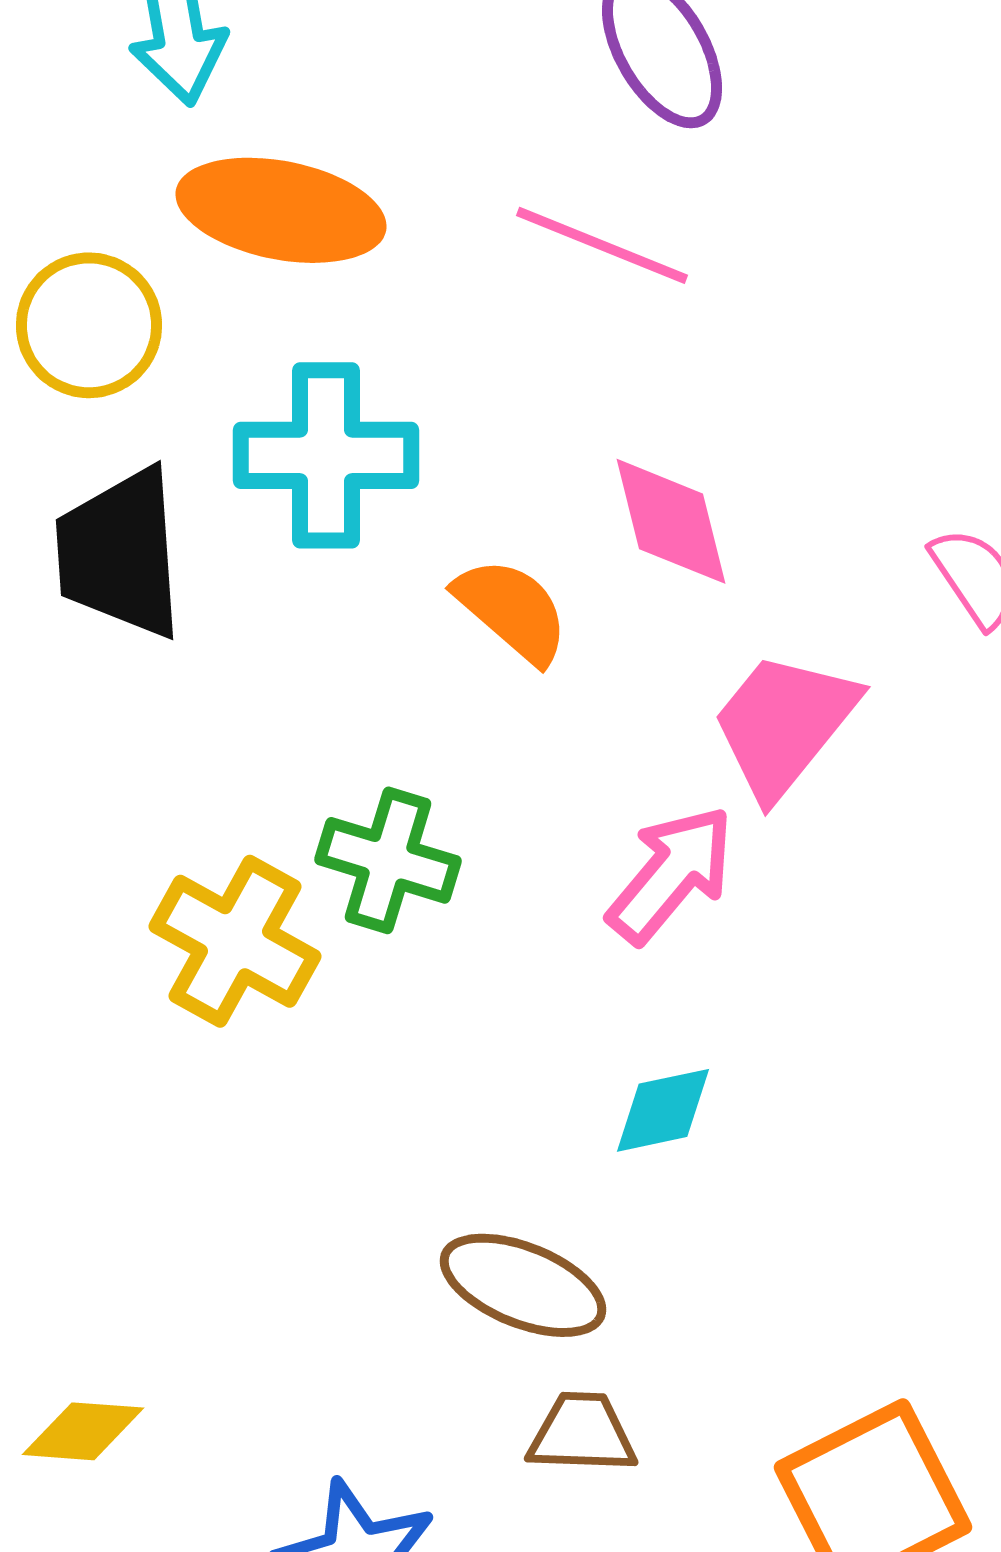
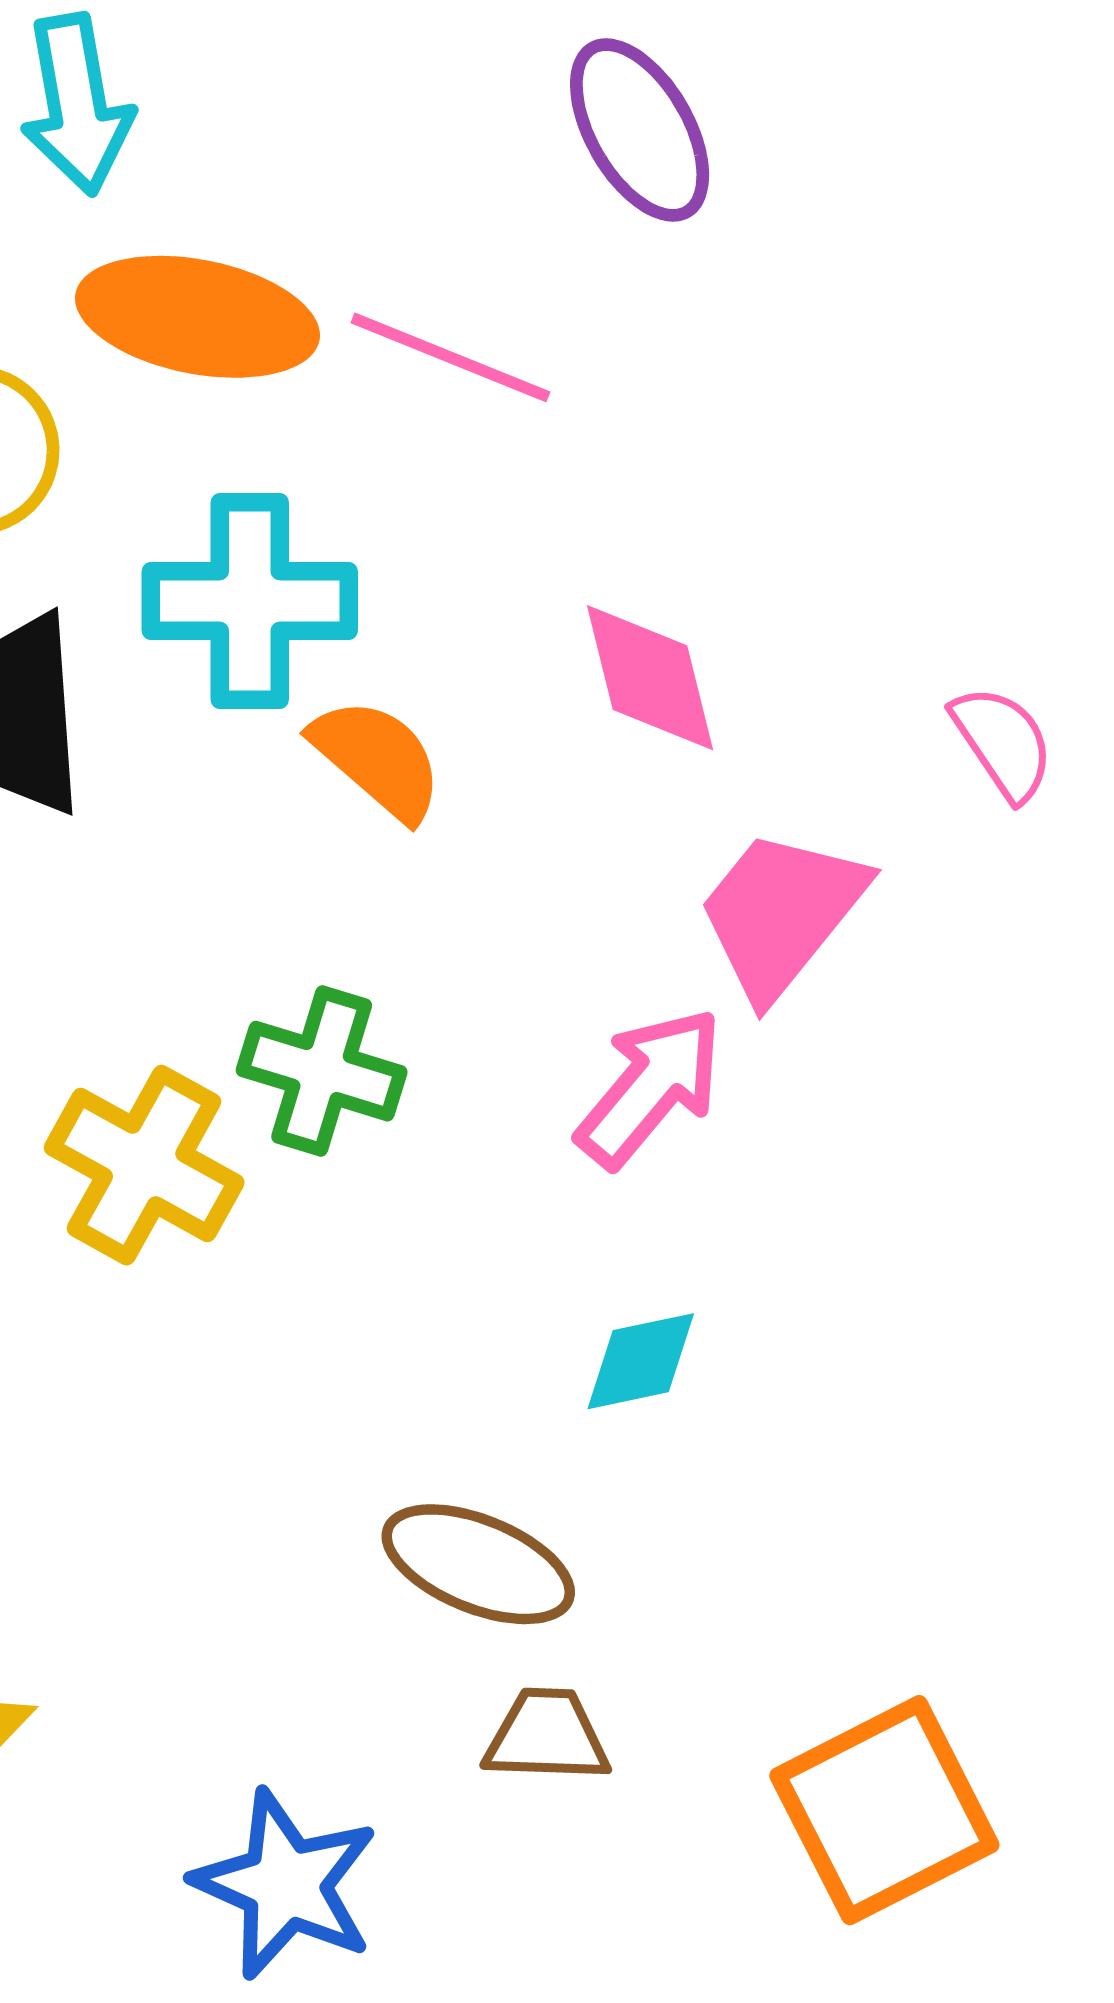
pink line: (602, 245) -> (450, 357), moved
orange semicircle: (512, 610) -> (377, 759), moved

